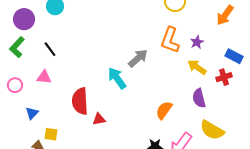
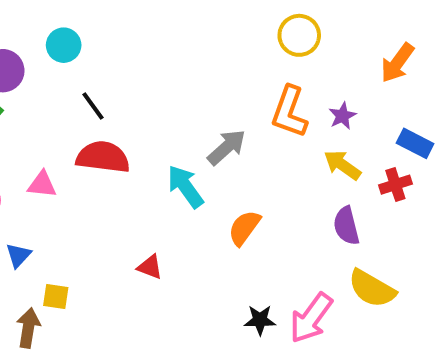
black line: (50, 49) -> (93, 106), moved
red semicircle: (80, 101) -> (103, 157), moved, turned 100
orange semicircle: (164, 110) -> (244, 228), moved
red triangle: (99, 119) -> (150, 267), turned 32

